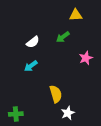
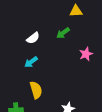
yellow semicircle: (56, 94) -> (36, 90), moved

